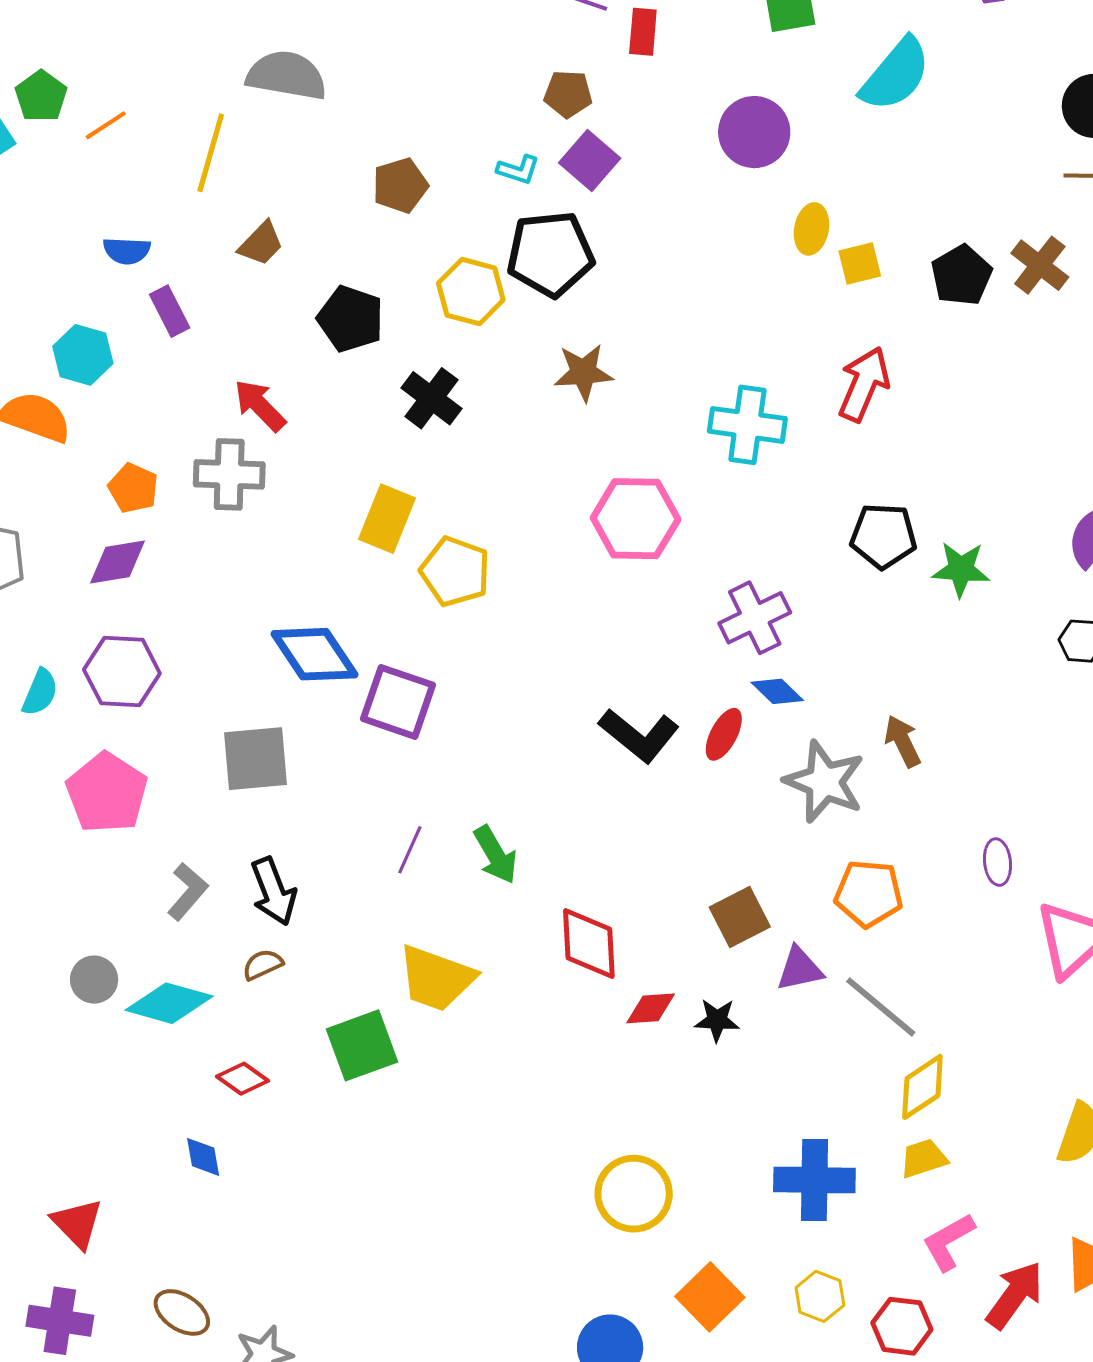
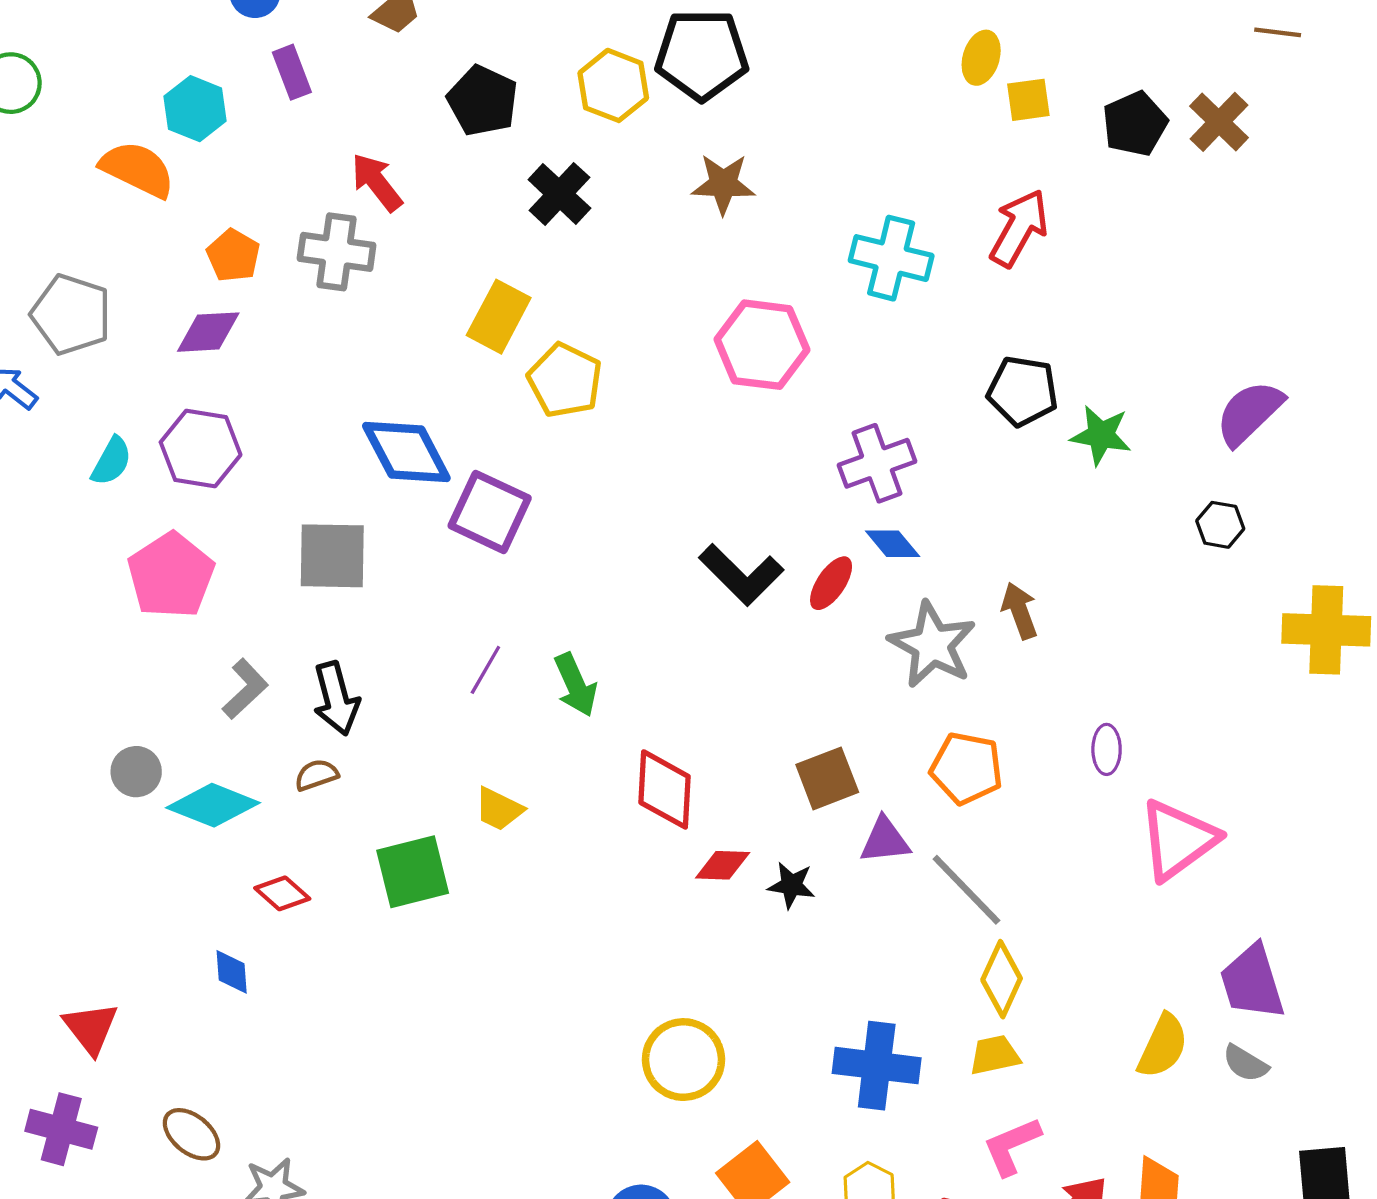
yellow trapezoid: (436, 978) -> (499, 809), size x0.6
yellow diamond: (922, 1087) -> (1002, 979), turned -38

